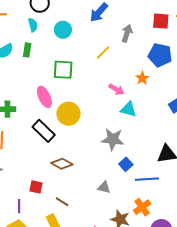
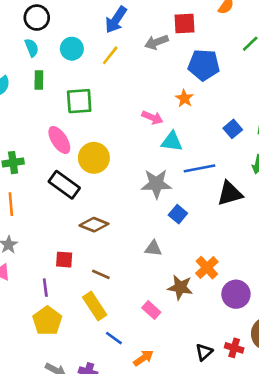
red square: (161, 21) -> (185, 23), moved
gray arrow: (127, 33) -> (156, 42), turned -120
green rectangle: (27, 50) -> (39, 80), moved
yellow line: (103, 52) -> (110, 55), moved
blue line: (147, 179) -> (200, 168), moved

